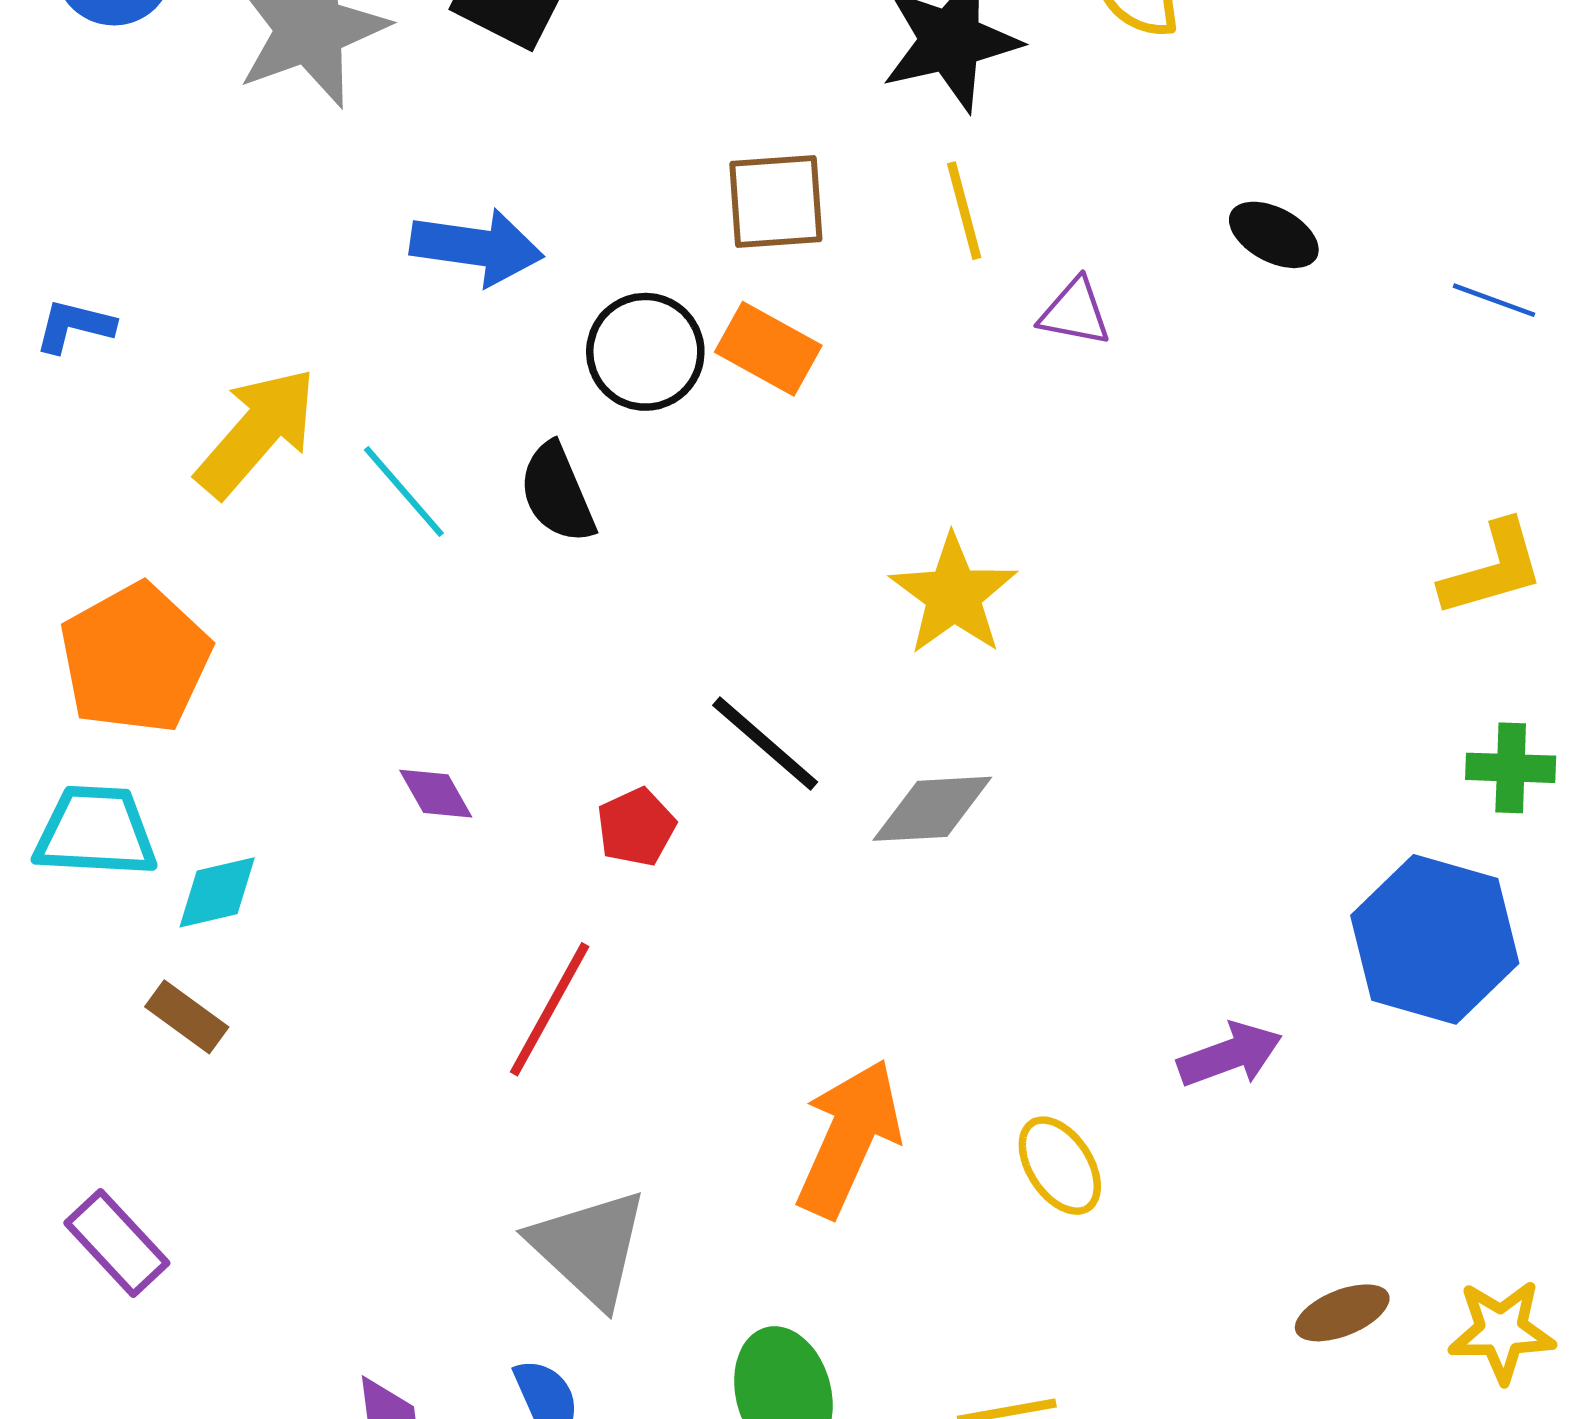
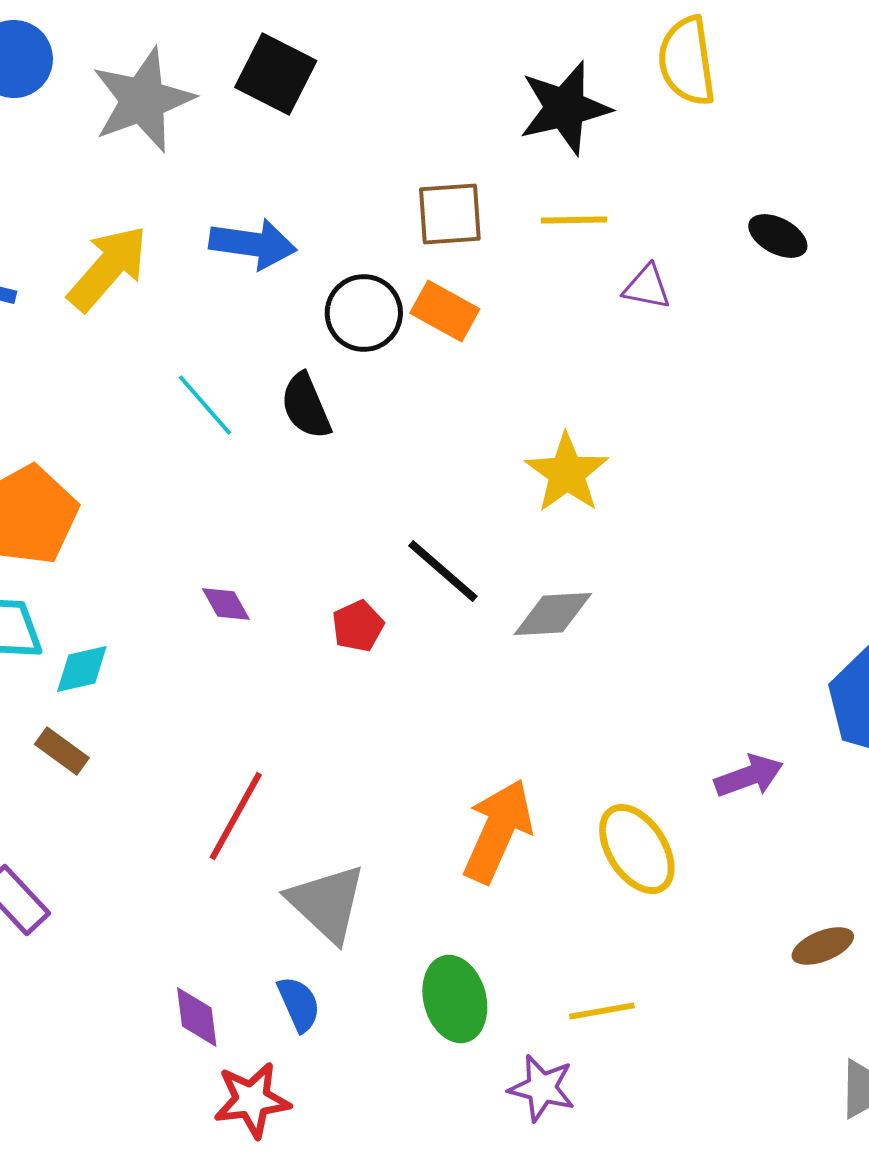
yellow line: (964, 211) -> (574, 220), turned -76
yellow arrow: (257, 432) -> (108, 268), moved
red line: (550, 1009) -> (236, 816), moved
yellow ellipse: (1060, 1166) -> (637, 849), size x1.4

